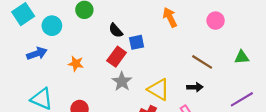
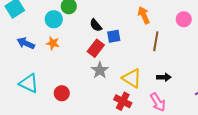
cyan circle: (52, 26) -> (54, 19), moved
blue arrow: (37, 53) -> (26, 43), turned -138
brown line: (202, 62) -> (156, 41), moved, turned 66
orange star: (76, 64) -> (53, 43), moved

